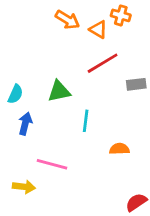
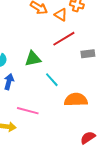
cyan line: (86, 121) -> (52, 80), turned -49
orange semicircle: (119, 149) -> (76, 100), size x1.6

